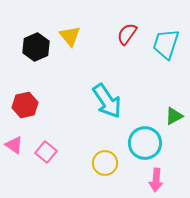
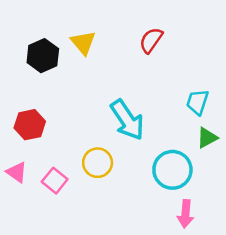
cyan trapezoid: (166, 44) -> (197, 102), moved, size x0.7
yellow circle: (105, 163) -> (98, 163), moved

